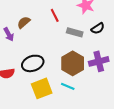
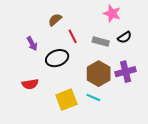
red line: (55, 15) -> (73, 36), moved
brown semicircle: (24, 22) -> (55, 20), moved
black ellipse: (33, 63) -> (57, 58), moved

